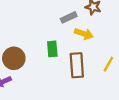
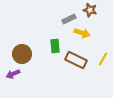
brown rectangle: (77, 65) -> (76, 60), turned -60

